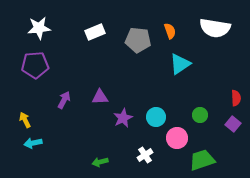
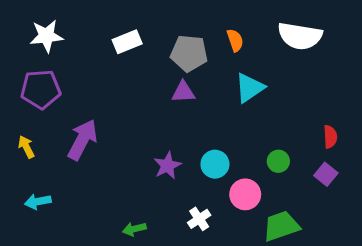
purple triangle: (100, 97) -> (183, 92), moved
purple arrow: (64, 100) -> (82, 140), size x1.6
yellow arrow: (25, 120) -> (26, 147), moved

